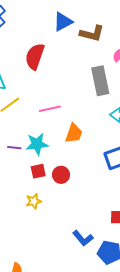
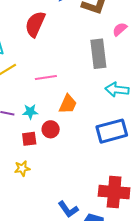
cyan star: (37, 144) -> (30, 112), size x0.7
red circle: (61, 175) -> (51, 129), moved

